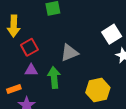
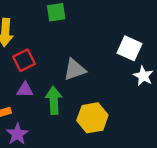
white square: (112, 34) -> (129, 48), turned -36
yellow hexagon: (98, 90) -> (92, 118), moved

